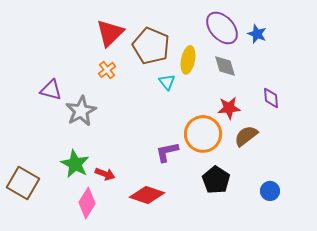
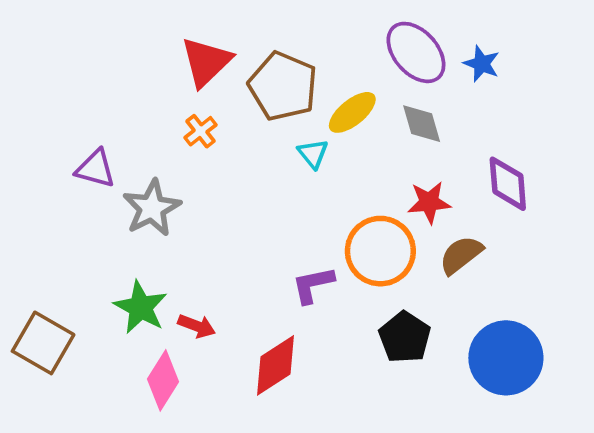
yellow ellipse: (188, 60) -> (352, 112), turned 40
purple diamond: (271, 98) -> (508, 184), size x1.4
blue circle: (270, 191) -> (506, 358), size x2.0
red diamond: (147, 195) -> (275, 365), turned -52

